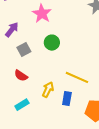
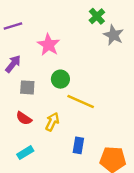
gray square: (24, 50) -> (27, 87), turned 32
yellow line: (77, 77) -> (81, 101), moved
yellow arrow: (48, 90) -> (52, 122), moved

